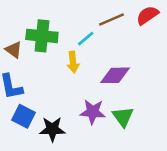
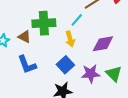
blue square: (23, 116) -> (65, 65), moved, turned 30

